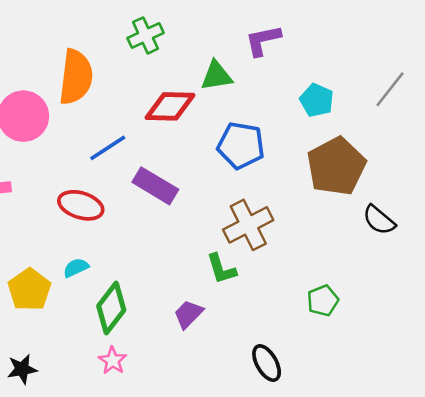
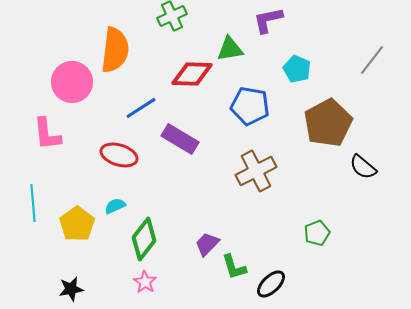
cyan pentagon: (317, 100) -> (297, 69), moved
green L-shape: (221, 269) -> (234, 267), moved
black ellipse: (267, 363) -> (271, 284), turned 76

